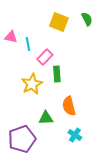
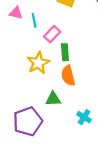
orange semicircle: (69, 106) -> (68, 76), moved

